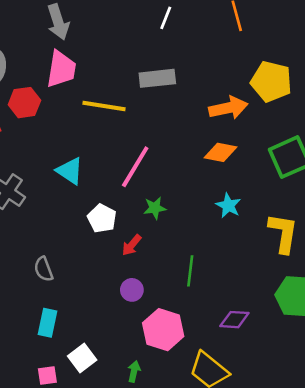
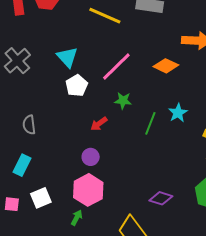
orange diamond: (221, 152) -> (166, 66), moved
white pentagon: (102, 218) -> (77, 86), moved
green line: (190, 271) -> (150, 123), moved
pink hexagon: (163, 330) -> (88, 190), moved

